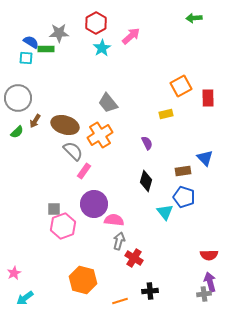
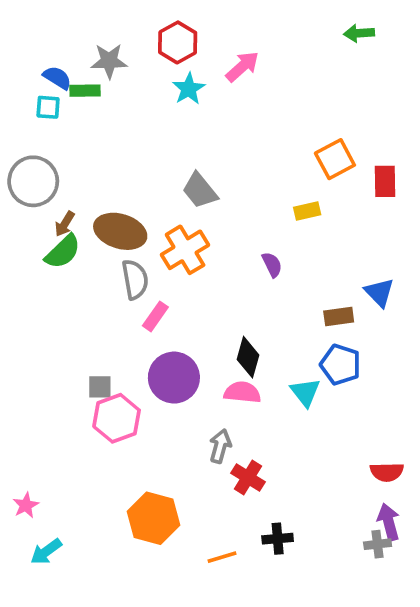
green semicircle: (17, 132) -> (63, 252), moved, size x1.5
gray semicircle: (73, 151) -> (135, 279), turned 35
black diamond: (146, 181) -> (248, 357), moved
pink semicircle: (114, 220) -> (242, 392), moved

